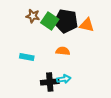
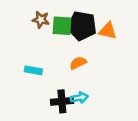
green square: (50, 21) -> (62, 26), turned -30
orange semicircle: (63, 51) -> (78, 63), turned -32

